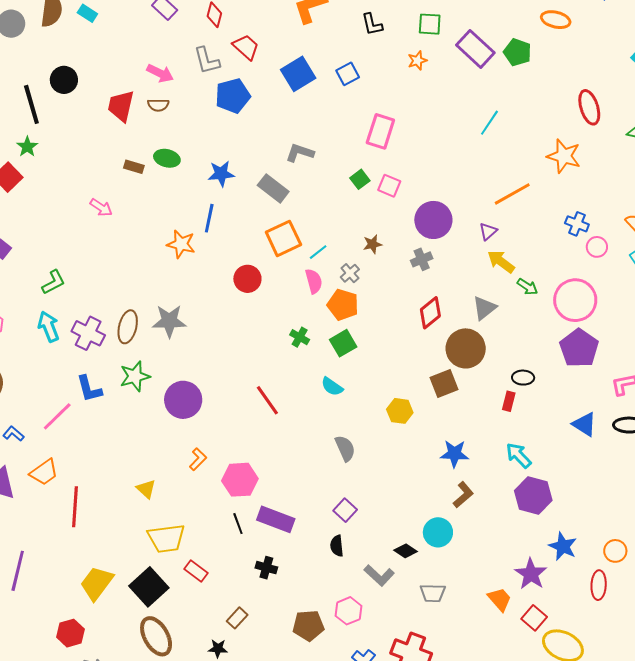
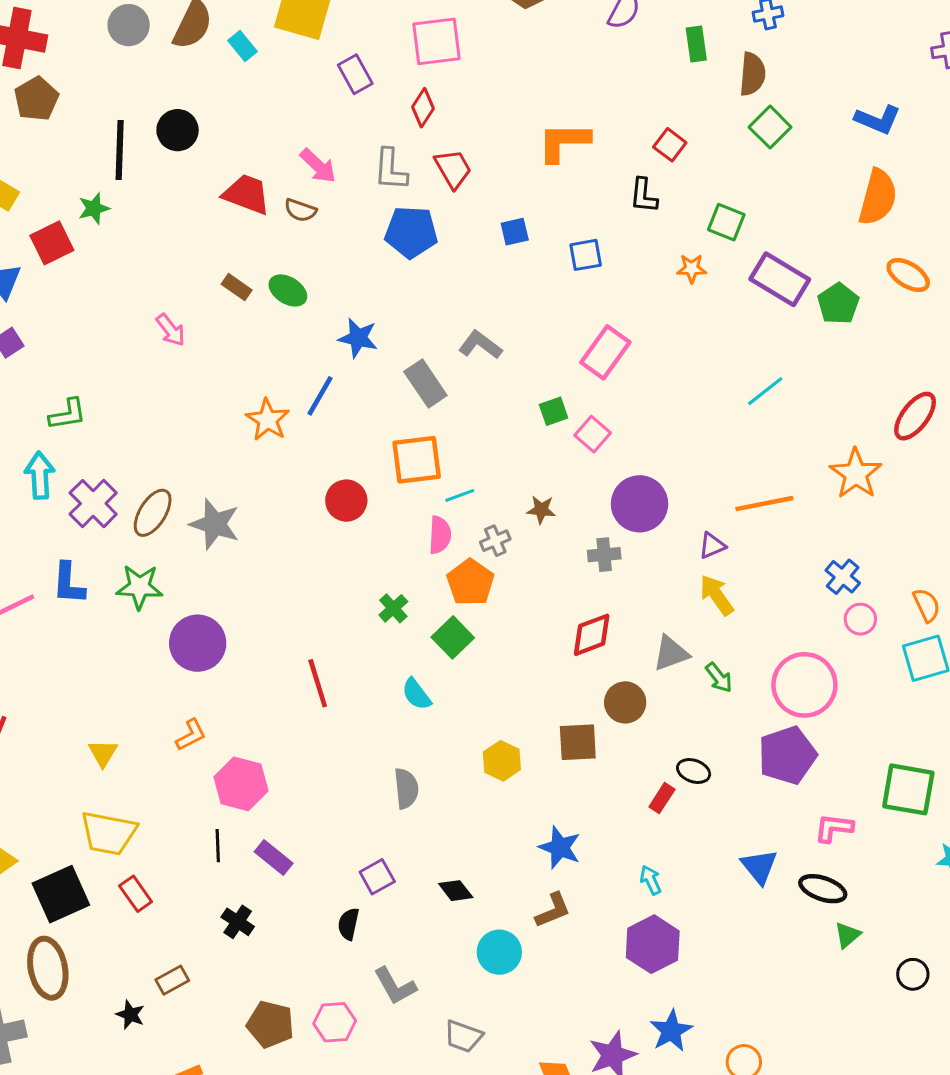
purple rectangle: (475, 49) -> (780, 279), turned -30
blue square: (298, 74) -> (515, 232), size x0.6
red trapezoid: (121, 106) -> (247, 194), turned 80
red ellipse: (589, 107) -> (915, 416), turned 36
green arrow: (527, 287) -> (719, 678), moved
green square: (343, 343) -> (453, 637), turned -32
brown circle: (466, 348) -> (625, 702), size x0.7
cyan arrow: (519, 455) -> (651, 880), size x0.7
purple rectangle: (276, 519) -> (274, 857), size x0.7
black diamond: (406, 551) -> (456, 891), moved

